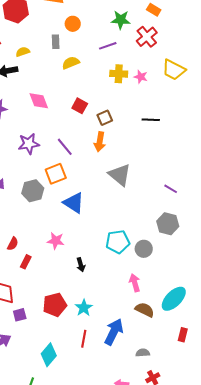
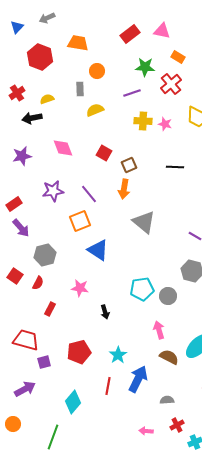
gray hexagon: (33, 191) -> (45, 255), moved
red semicircle: (13, 244) -> (38, 283), moved
cyan star: (84, 308) -> (118, 355), moved

